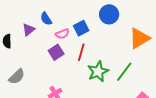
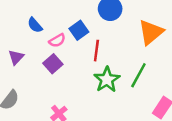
purple triangle: (29, 30) -> (16, 57), moved
red line: (81, 52) -> (96, 51), moved

